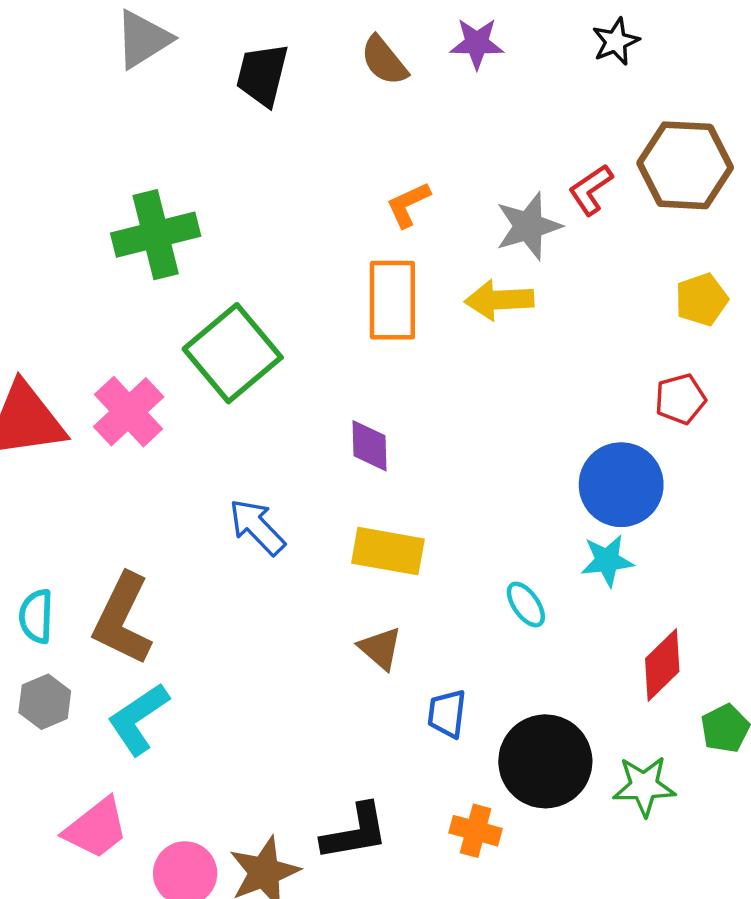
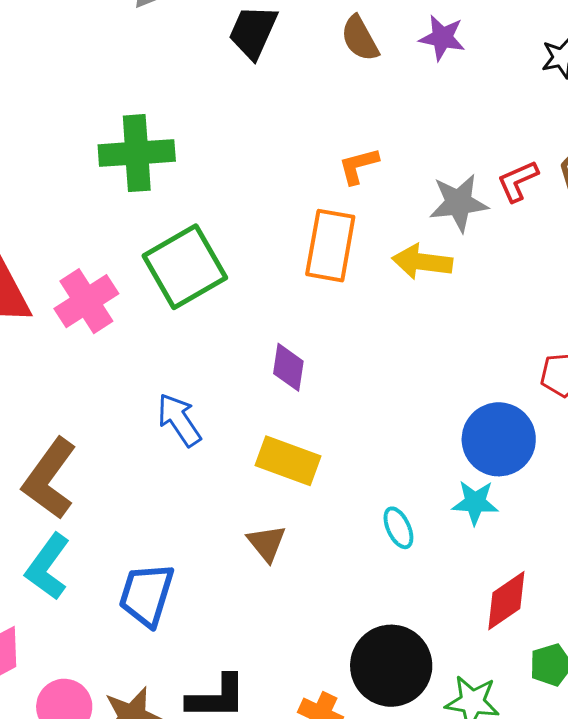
blue trapezoid: (447, 714) -> (147, 595), moved, size x1.5
cyan L-shape: (138, 719) -> (48, 567), turned -30

